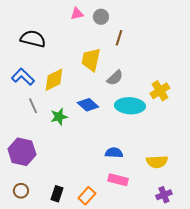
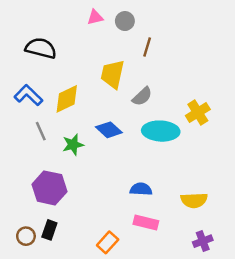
purple hexagon: (22, 152) -> (49, 188), moved
black rectangle: (57, 194) -> (49, 230), moved

